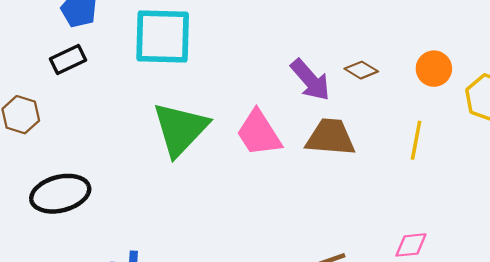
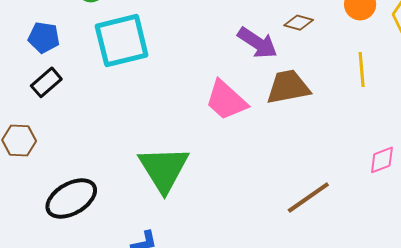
green triangle: (180, 129) -> (164, 169), moved

